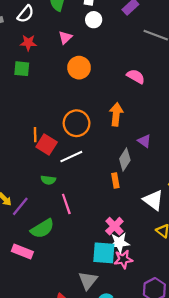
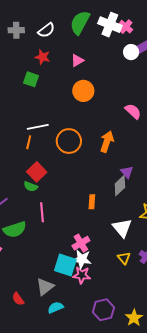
white circle: (94, 20) -> (131, 52), moved
red square: (47, 145) -> (37, 172), moved
white line: (71, 157) -> (38, 127), moved
gray diamond: (125, 159) -> (120, 186), moved

